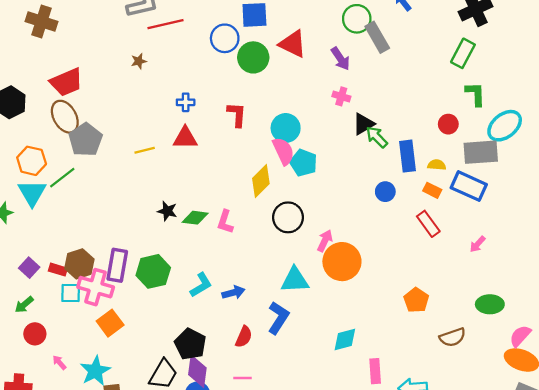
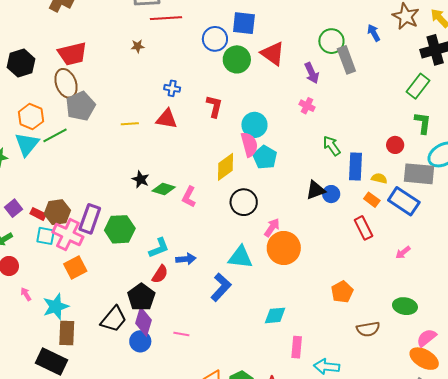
black triangle: (363, 124) -> (315, 190), moved
red semicircle: (244, 337) -> (160, 274), moved

